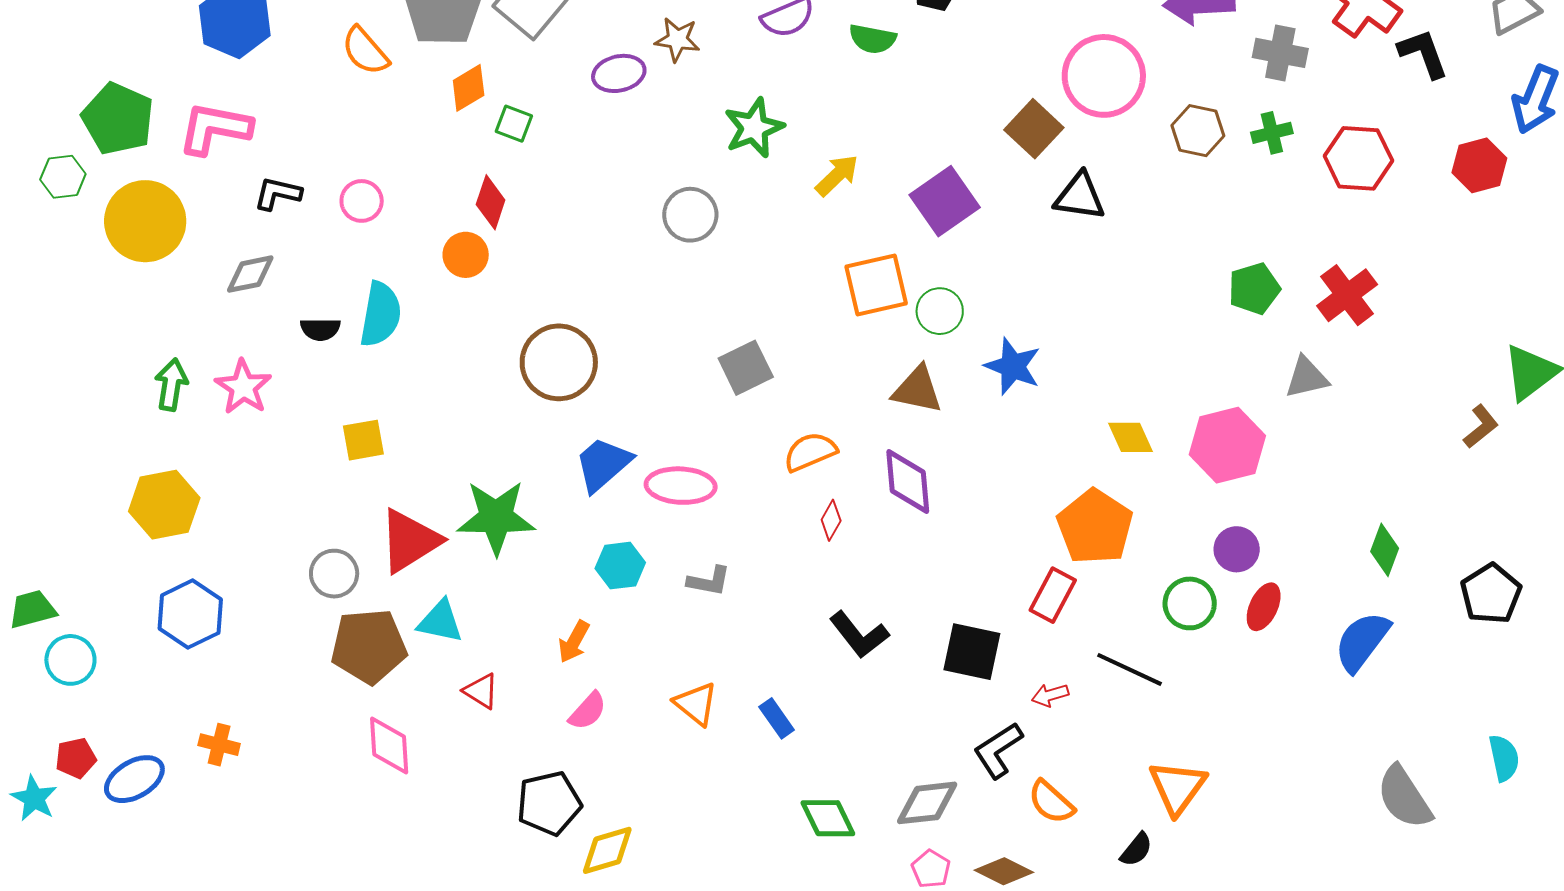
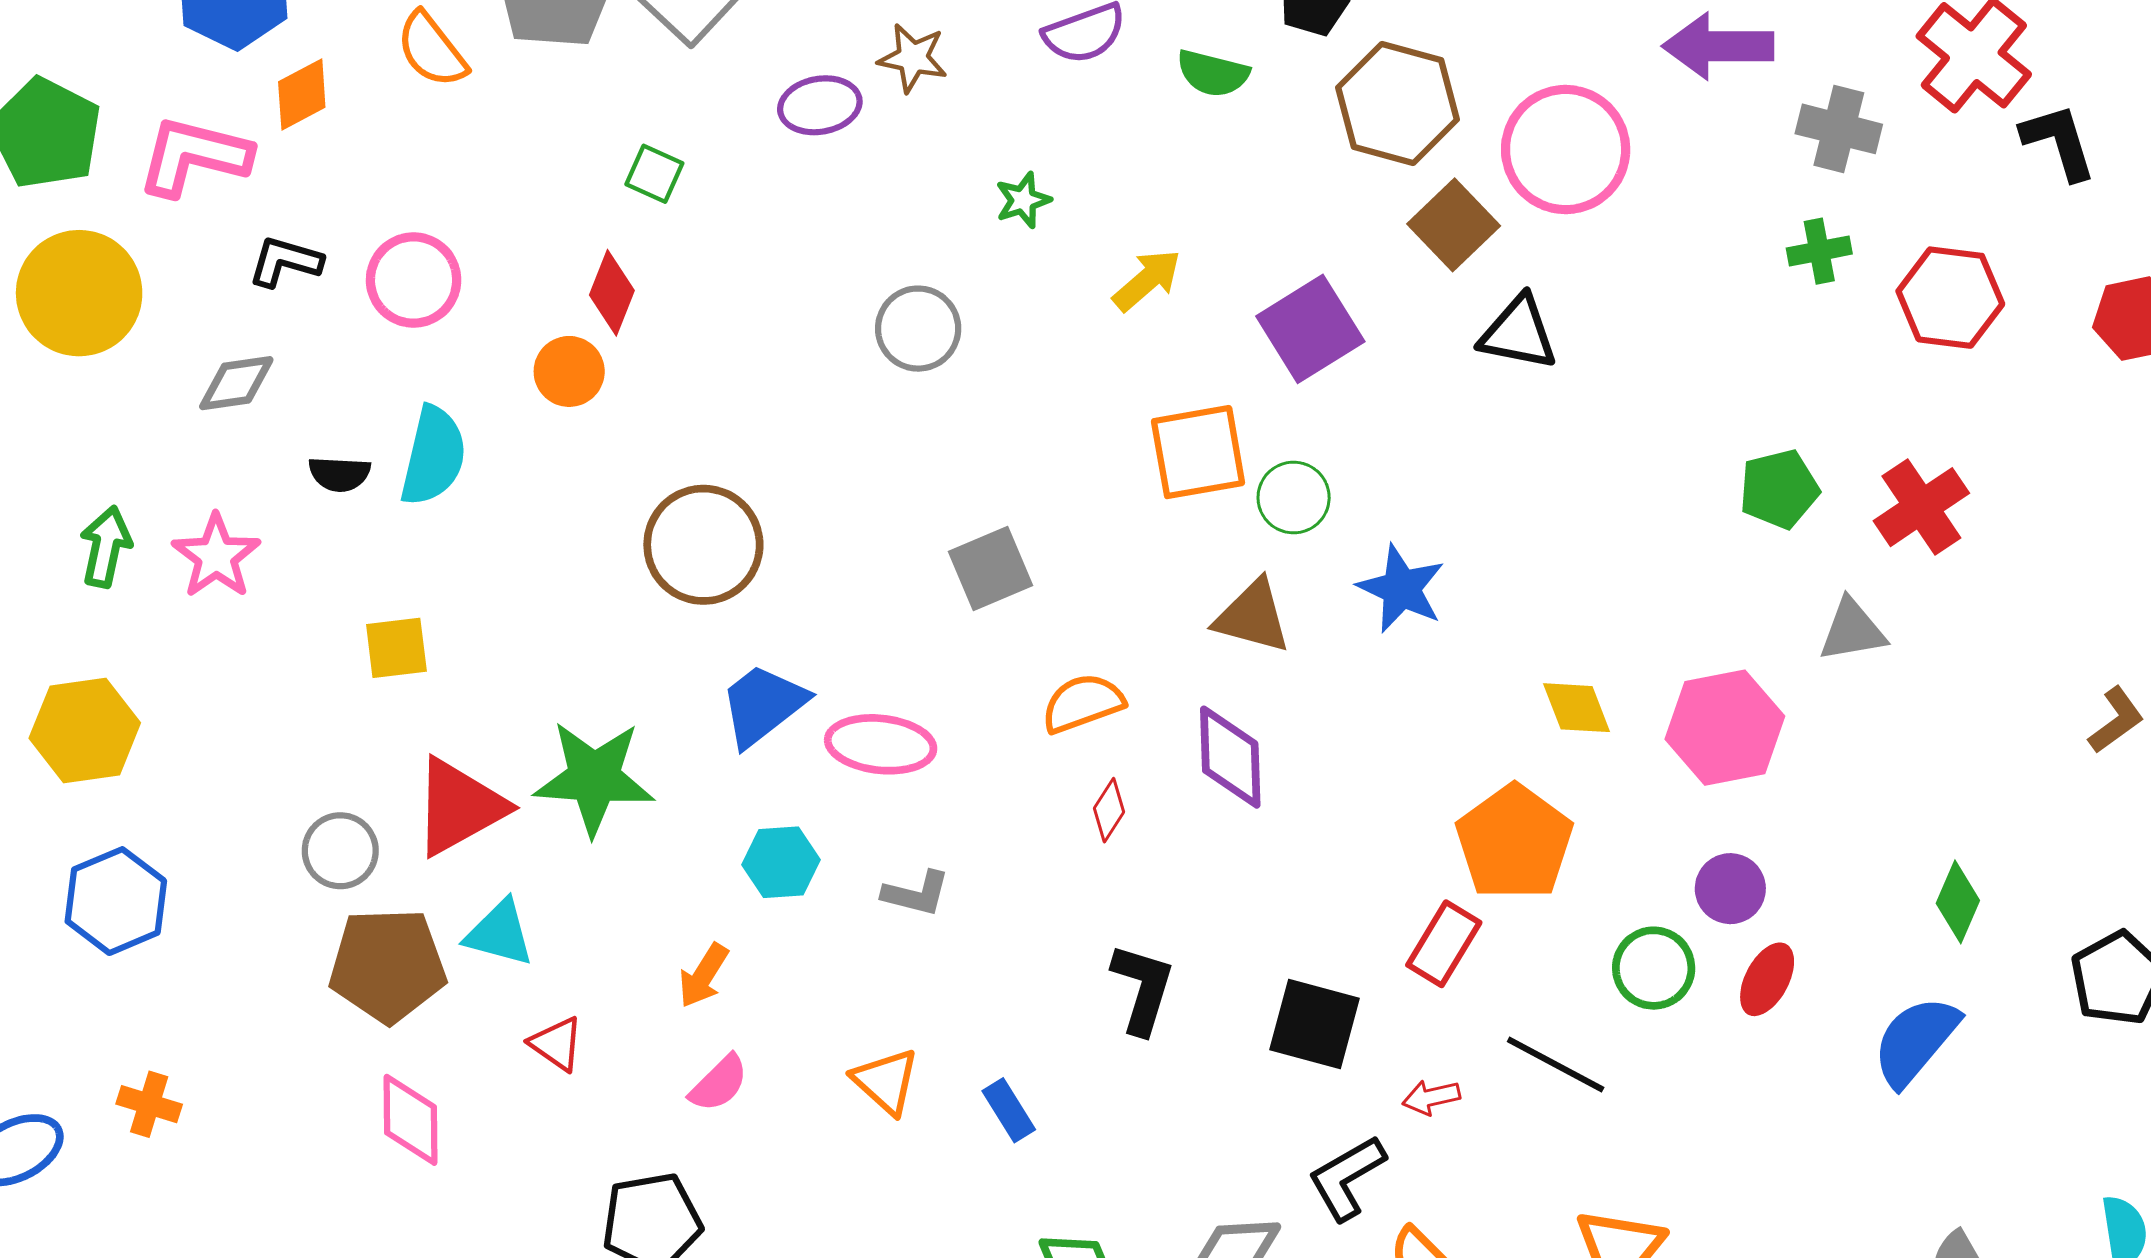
orange diamond: (469, 88) -> (302, 94), moved
green star: (754, 128) -> (1023, 200), size x0.6
brown hexagon: (1198, 131) -> (1397, 103), moved, size x1.5
pink circle: (362, 201) -> (414, 280), size x1.4
black L-shape: (859, 635) -> (1143, 989), turned -128

